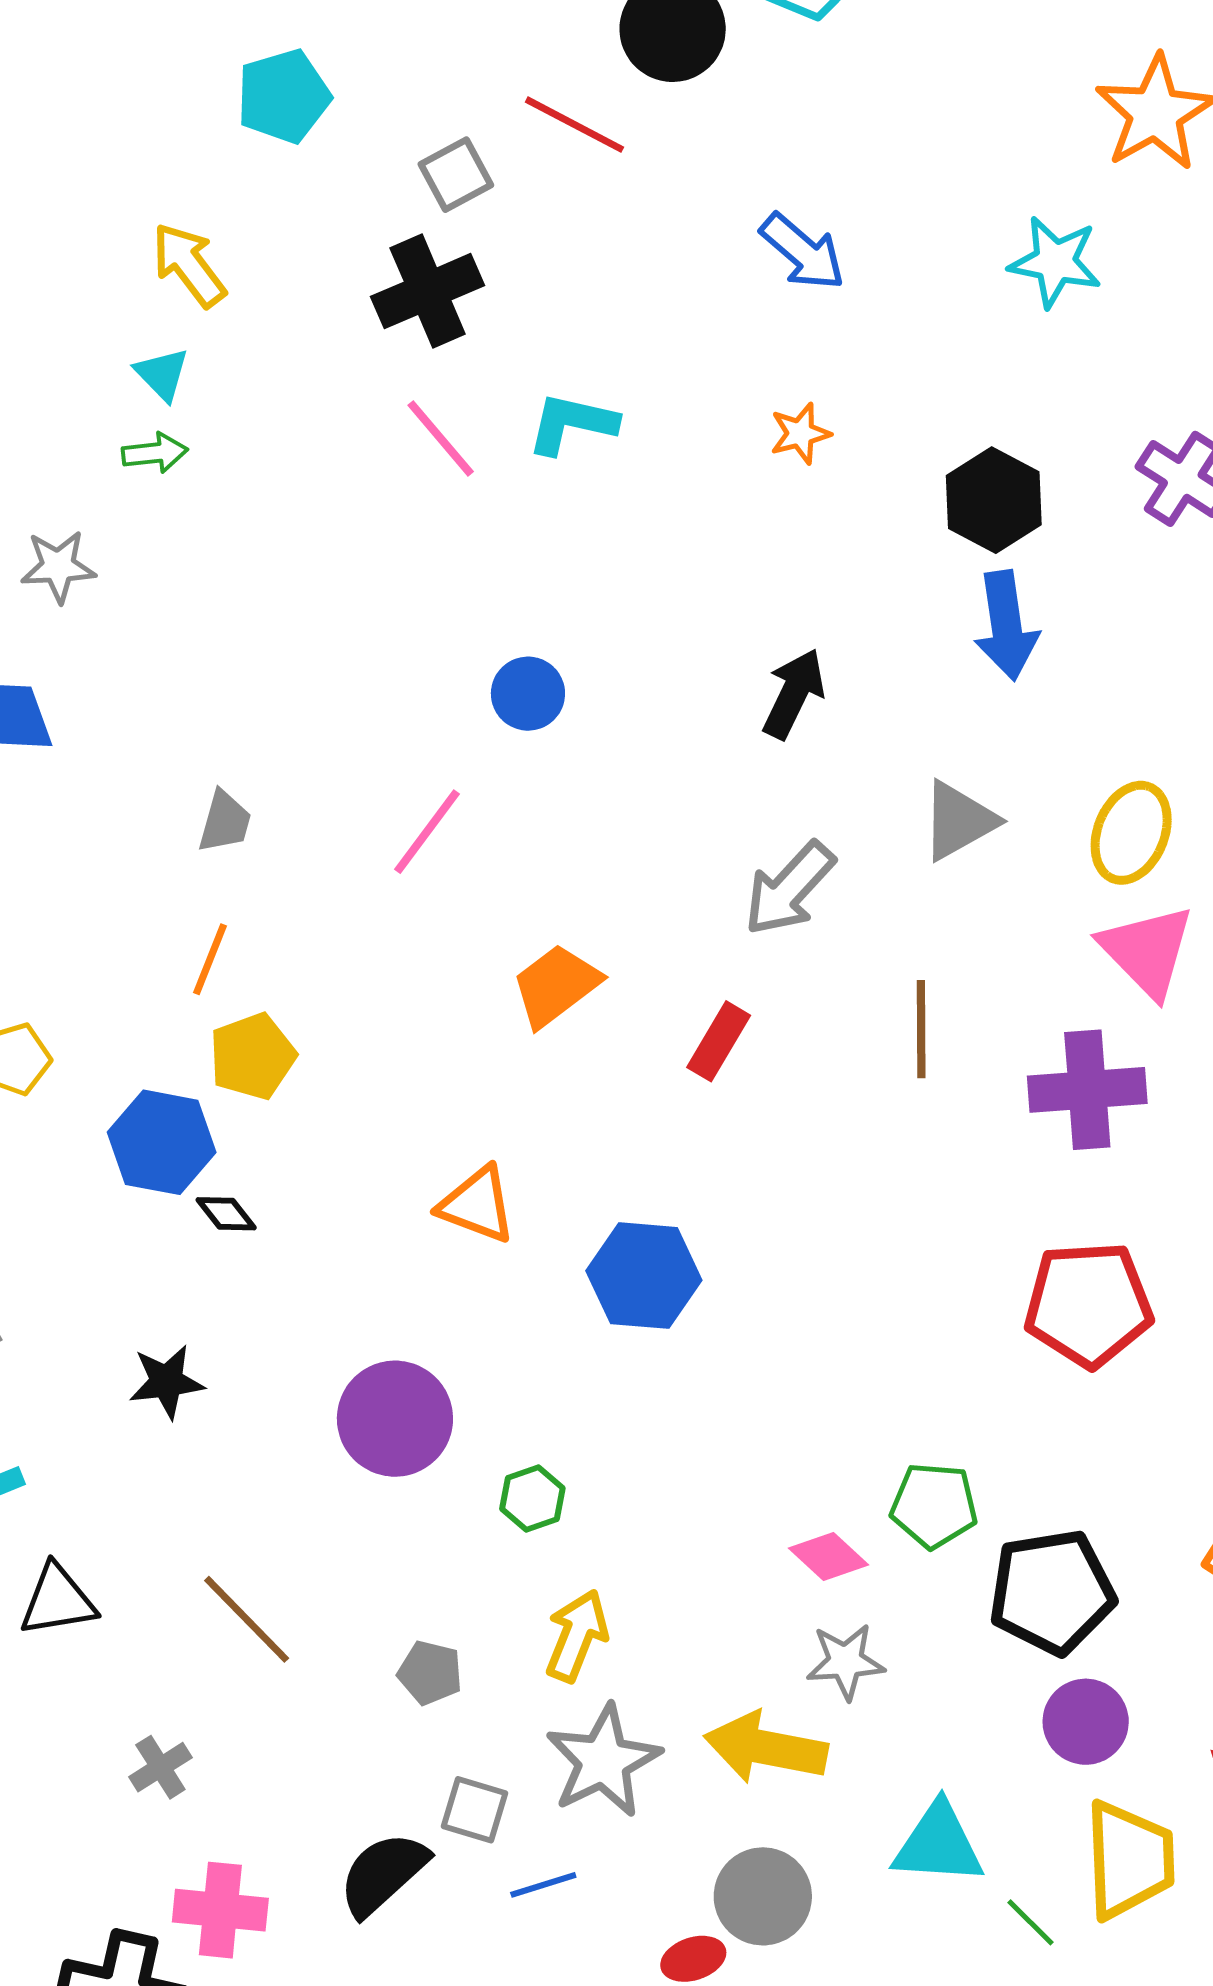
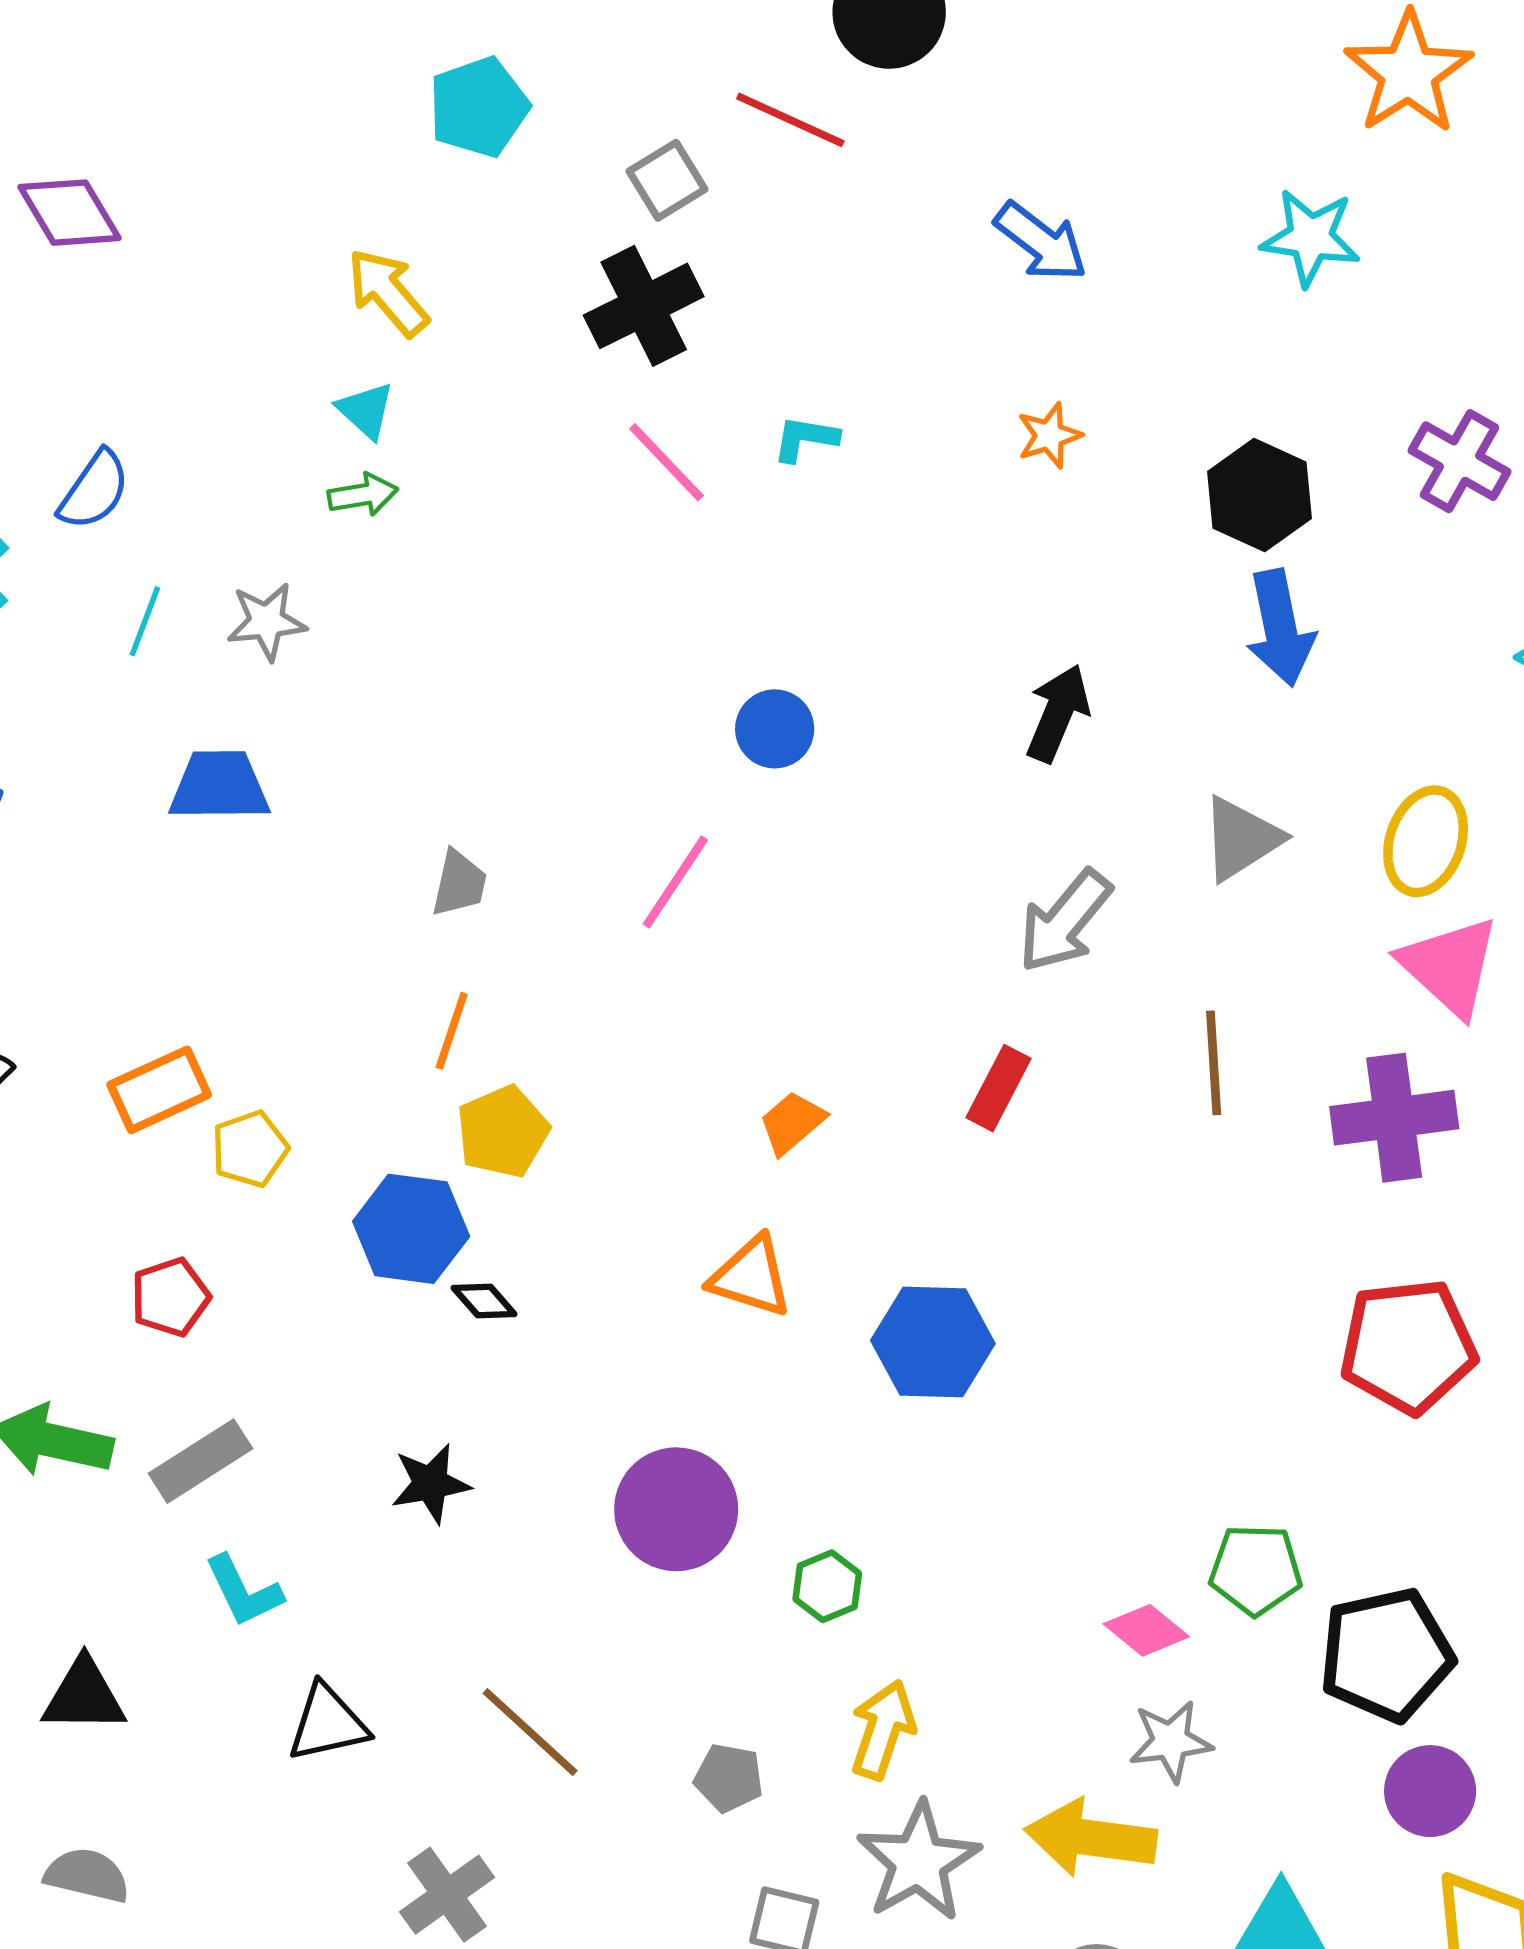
cyan L-shape: (572, 424) -> (805, 439), size x0.7
orange trapezoid: (556, 985) -> (792, 1123), moved, size x0.7
gray cross: (160, 1767) -> (447, 1895), size x1.4

